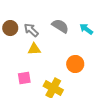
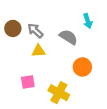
gray semicircle: (60, 26) -> (68, 37), moved
cyan arrow: (86, 29) -> (88, 21), moved, turned -144

